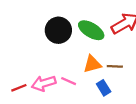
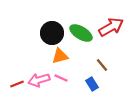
orange triangle: (92, 64) -> (60, 56), moved
brown line: (115, 66) -> (102, 65), turned 48

